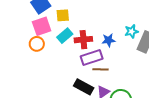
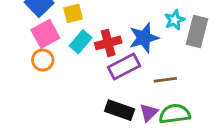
blue star: (109, 40) -> (144, 38), size x1.5
brown line: (100, 69) -> (165, 80), moved

